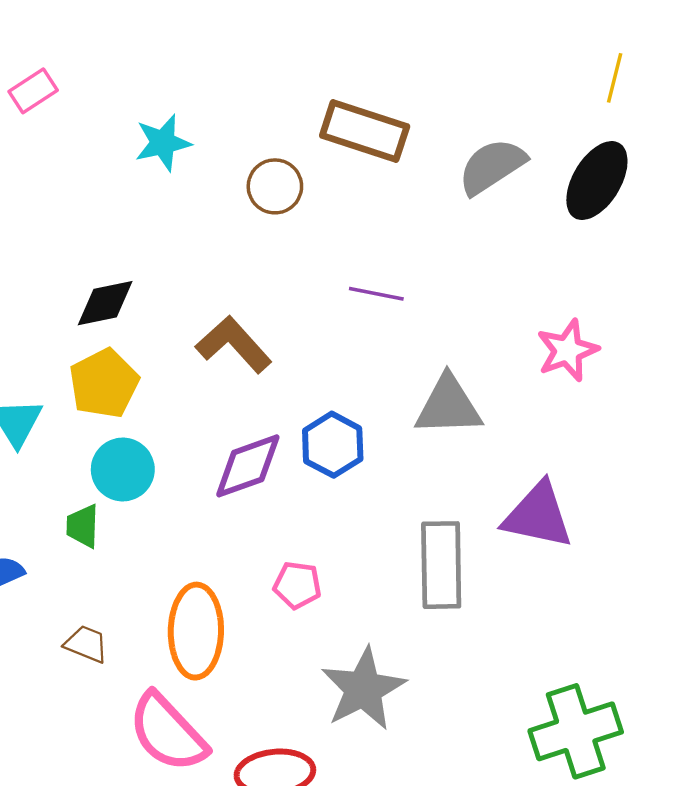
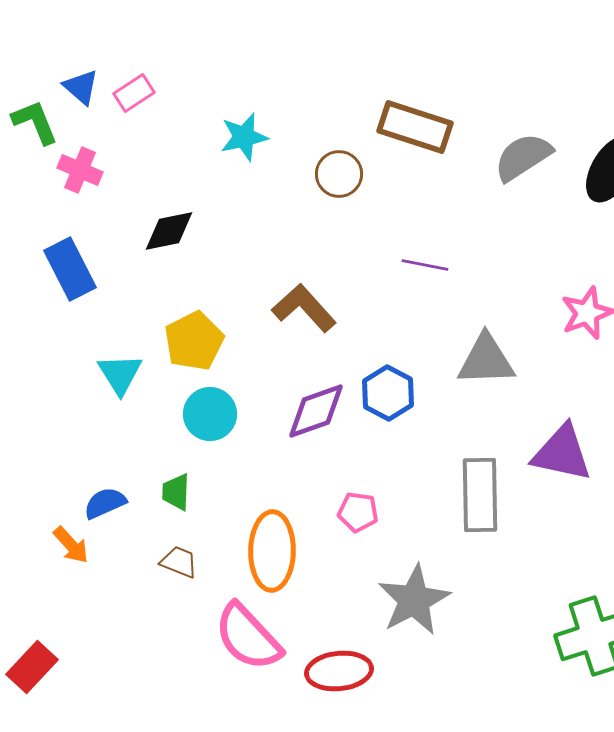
black diamond: (105, 303) -> (169, 231), moved
green trapezoid: (83, 526) -> (176, 492), moved

